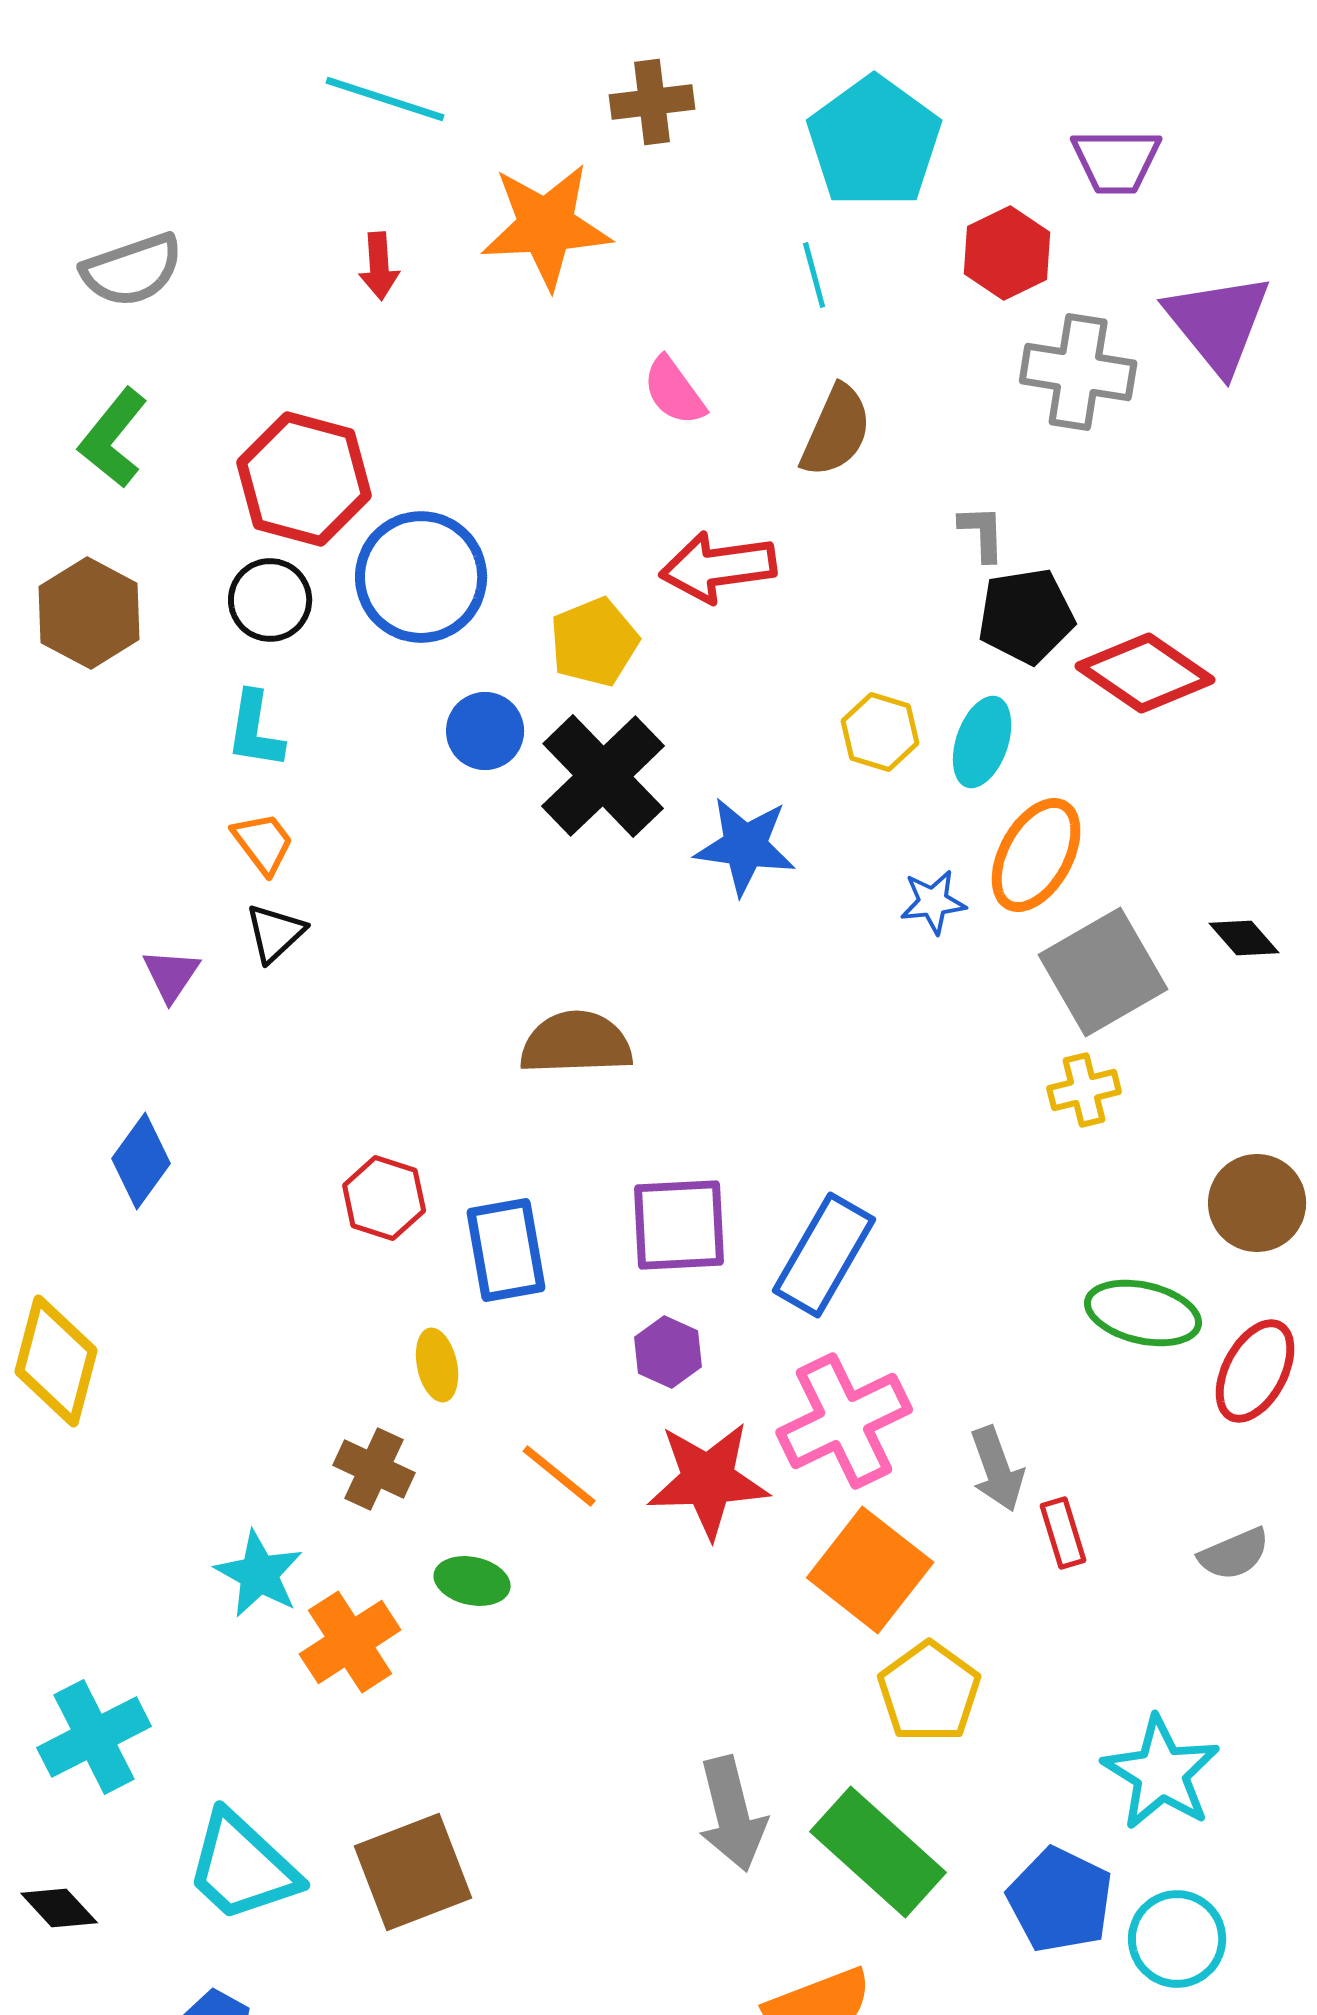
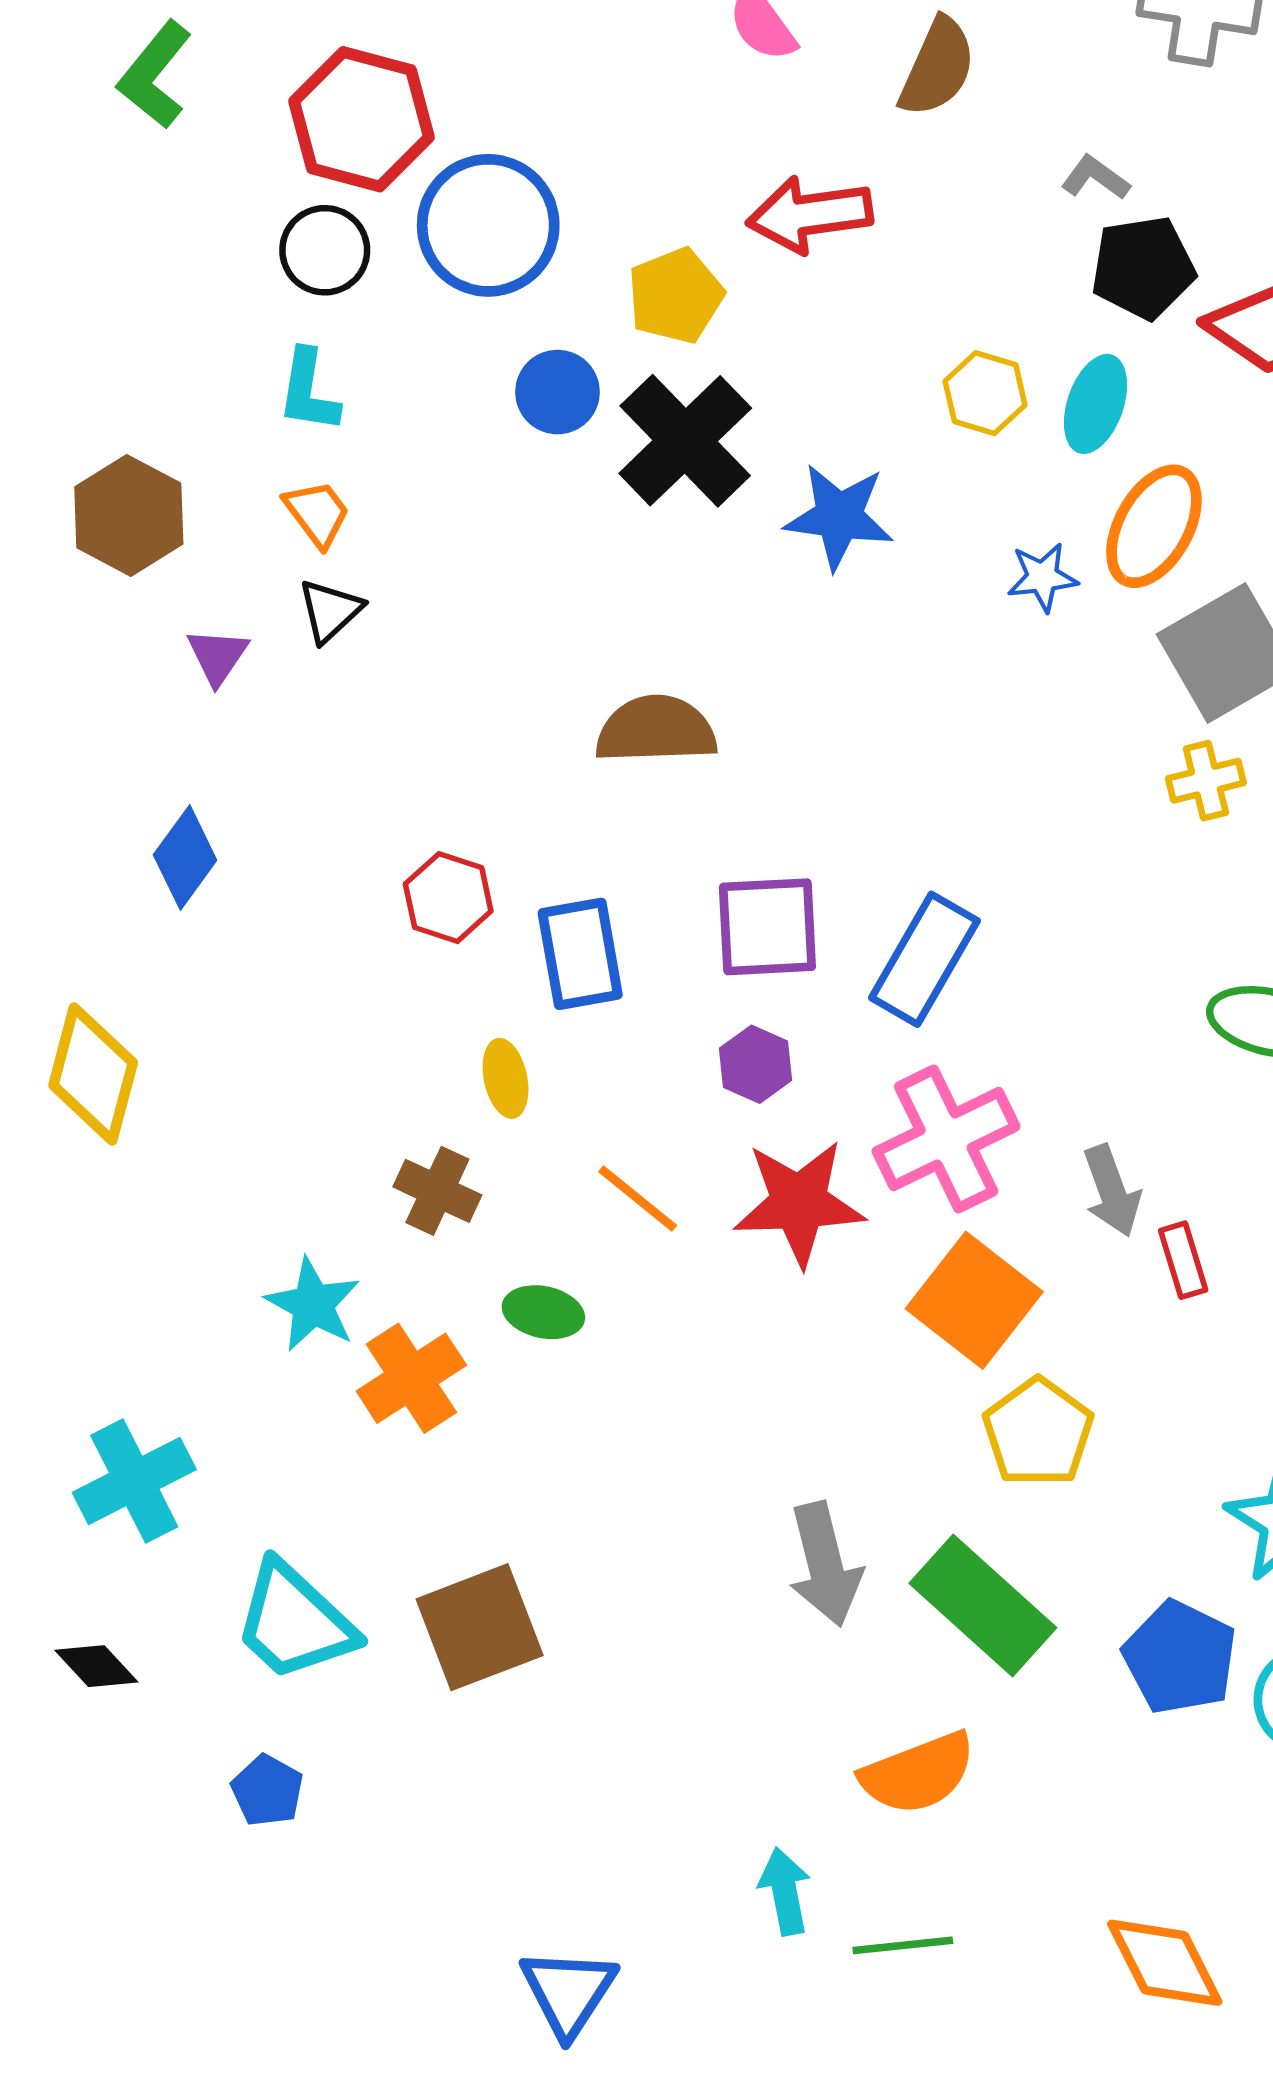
gray L-shape: (982, 533) -> (1095, 178), turned -52
brown hexagon: (89, 613) -> (129, 515), moved

